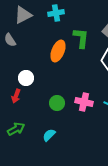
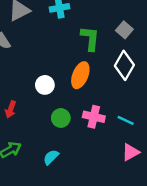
orange ellipse: (58, 51) -> (80, 75), moved
white circle: (26, 78) -> (45, 85), moved

